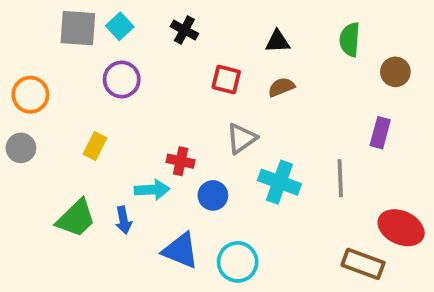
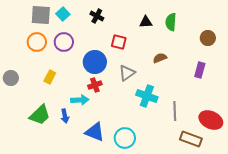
green semicircle: (350, 40) -> (171, 22), moved
brown semicircle: (281, 87) -> (160, 58), moved
orange circle: (30, 95) -> (37, 42), moved
red cross: (181, 161) -> (95, 85), turned -32
gray line: (340, 178) -> (175, 111), moved
blue circle: (213, 195) -> (95, 62), moved, size x1.5

